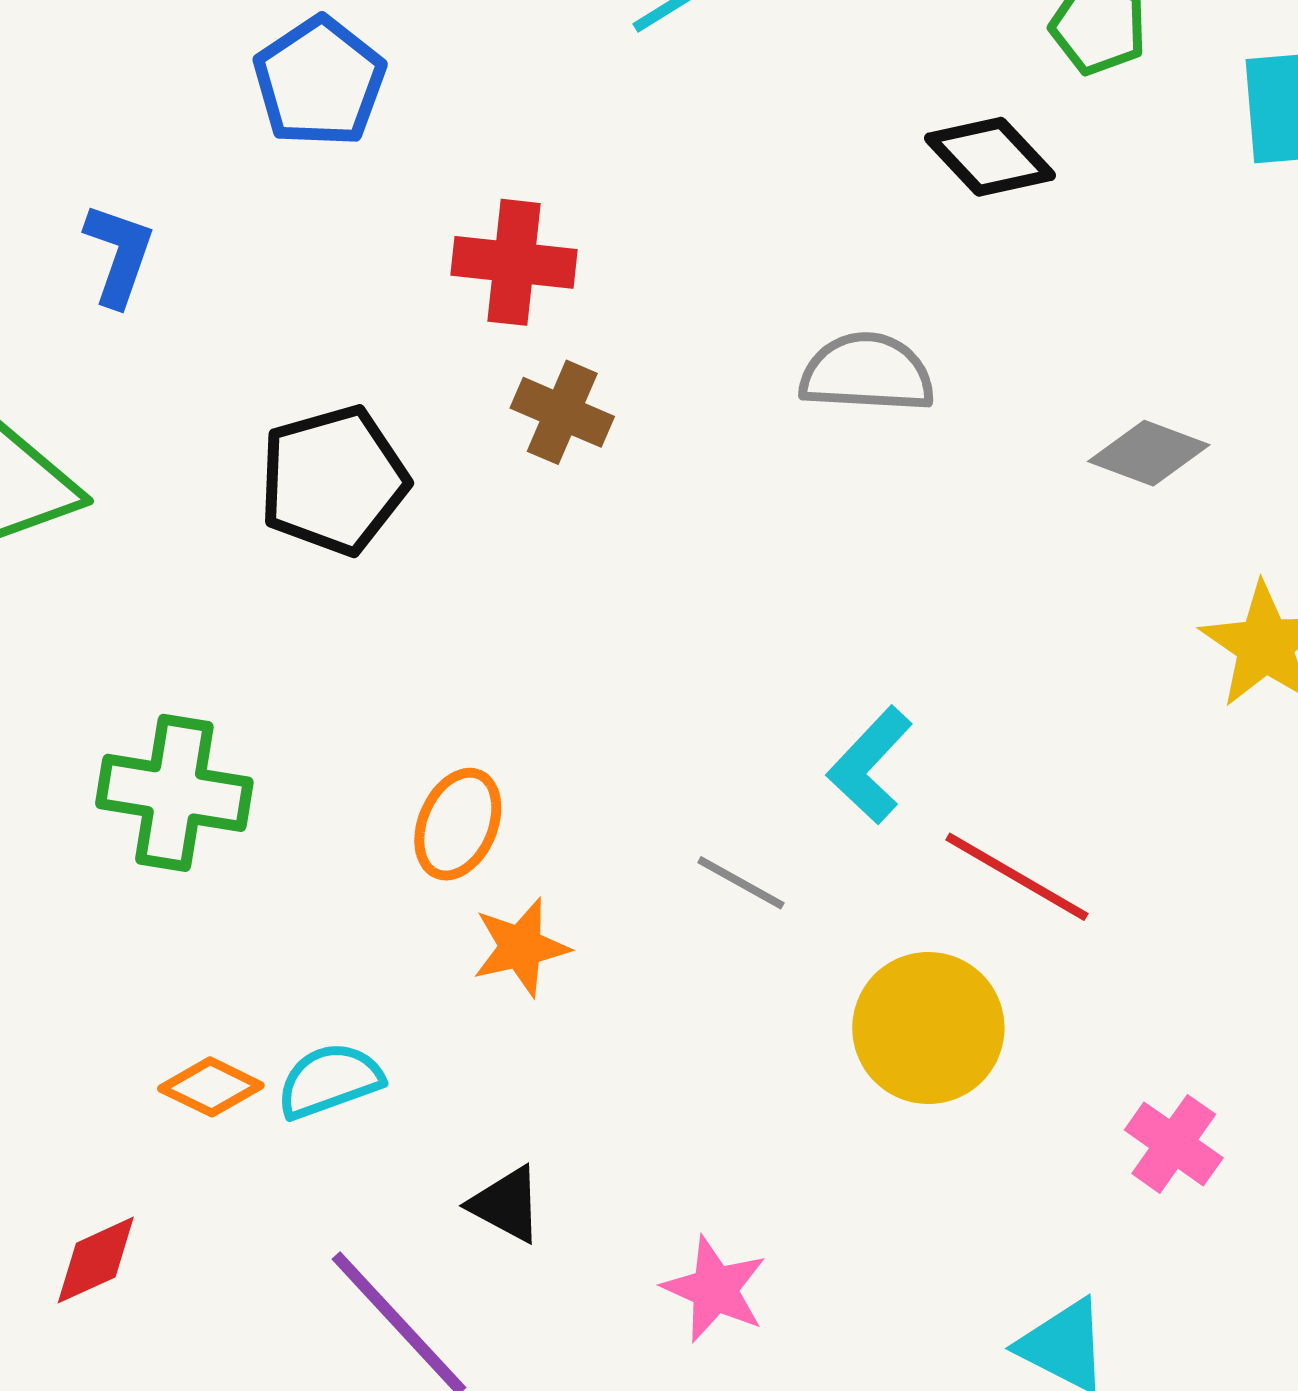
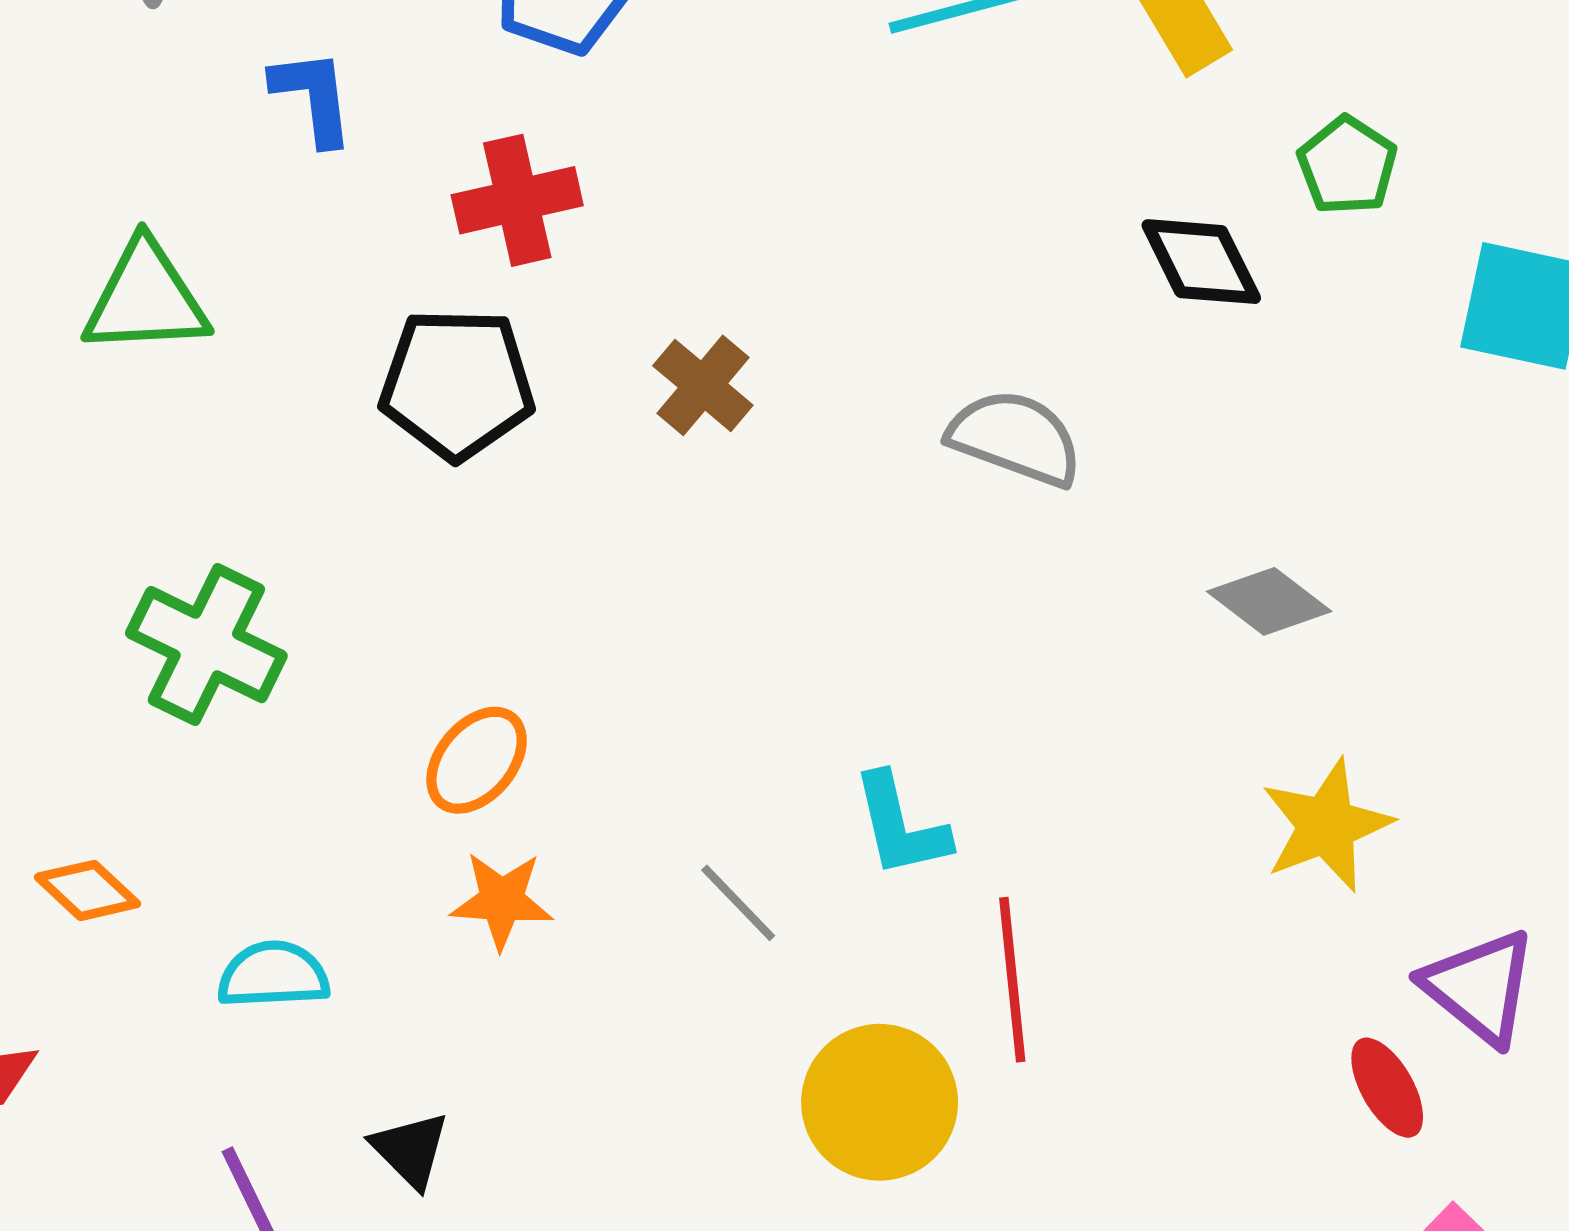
blue L-shape: (119, 254) -> (313, 97), turned -43
red cross: (514, 262) -> (517, 200), moved, turned -36
cyan L-shape: (870, 765) -> (901, 826), turned -73
red line: (1017, 877) -> (1012, 980), turned 37
orange diamond: (211, 1087) -> (87, 890), moved

